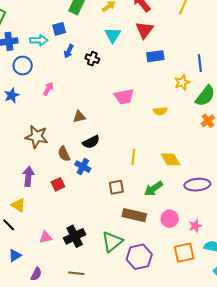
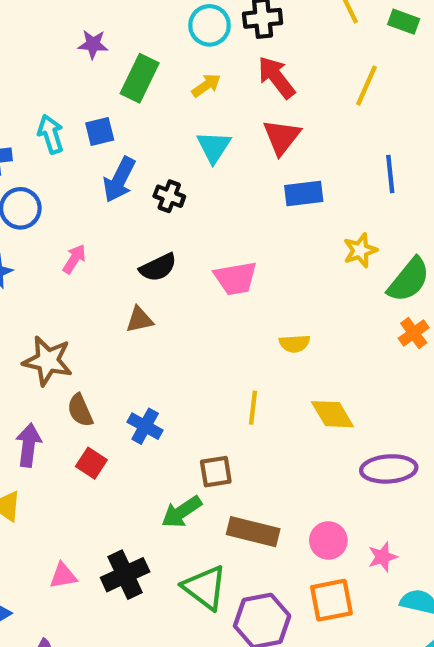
cyan arrow: (39, 40) -> (51, 134), moved, turned -108
blue arrow: (69, 51) -> (119, 180), size x1.5
blue line: (200, 63) -> (390, 174), moved
yellow semicircle: (160, 111) -> (295, 344), moved
black semicircle: (91, 142) -> (158, 267), moved
brown semicircle: (64, 154) -> (80, 410), moved
red square: (58, 184) -> (91, 463), turned -32
green arrow: (154, 189) -> (182, 512), moved
green triangle: (112, 242) -> (205, 588), turned -45
orange square: (184, 253) -> (331, 600), moved

